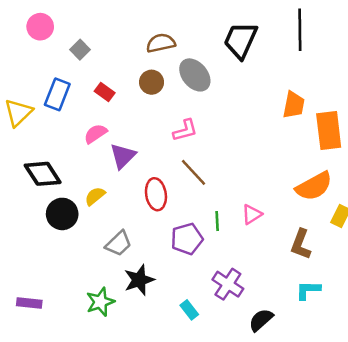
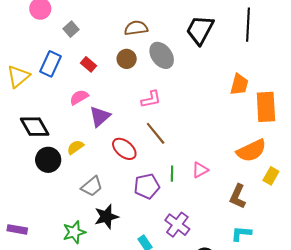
red ellipse: (156, 194) -> (124, 149), turned -45

